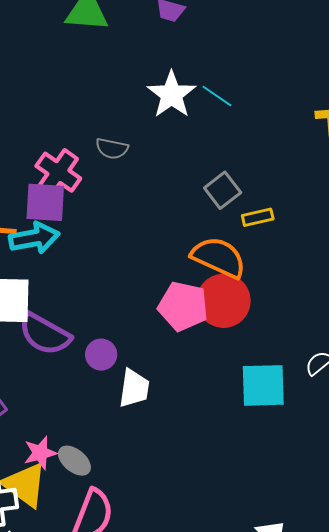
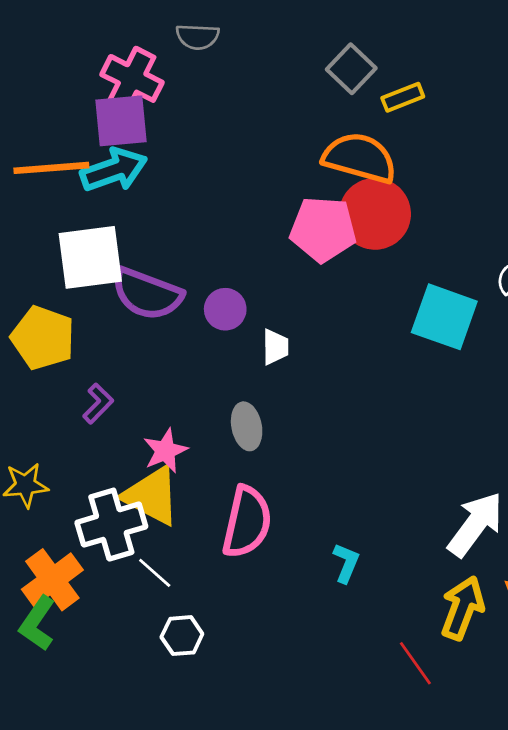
cyan square: (263, 385) -> (444, 317), turned 30
white trapezoid: (134, 388) -> (275, 347), size x0.7
gray ellipse: (74, 461) -> (247, 426), moved, turned 48

